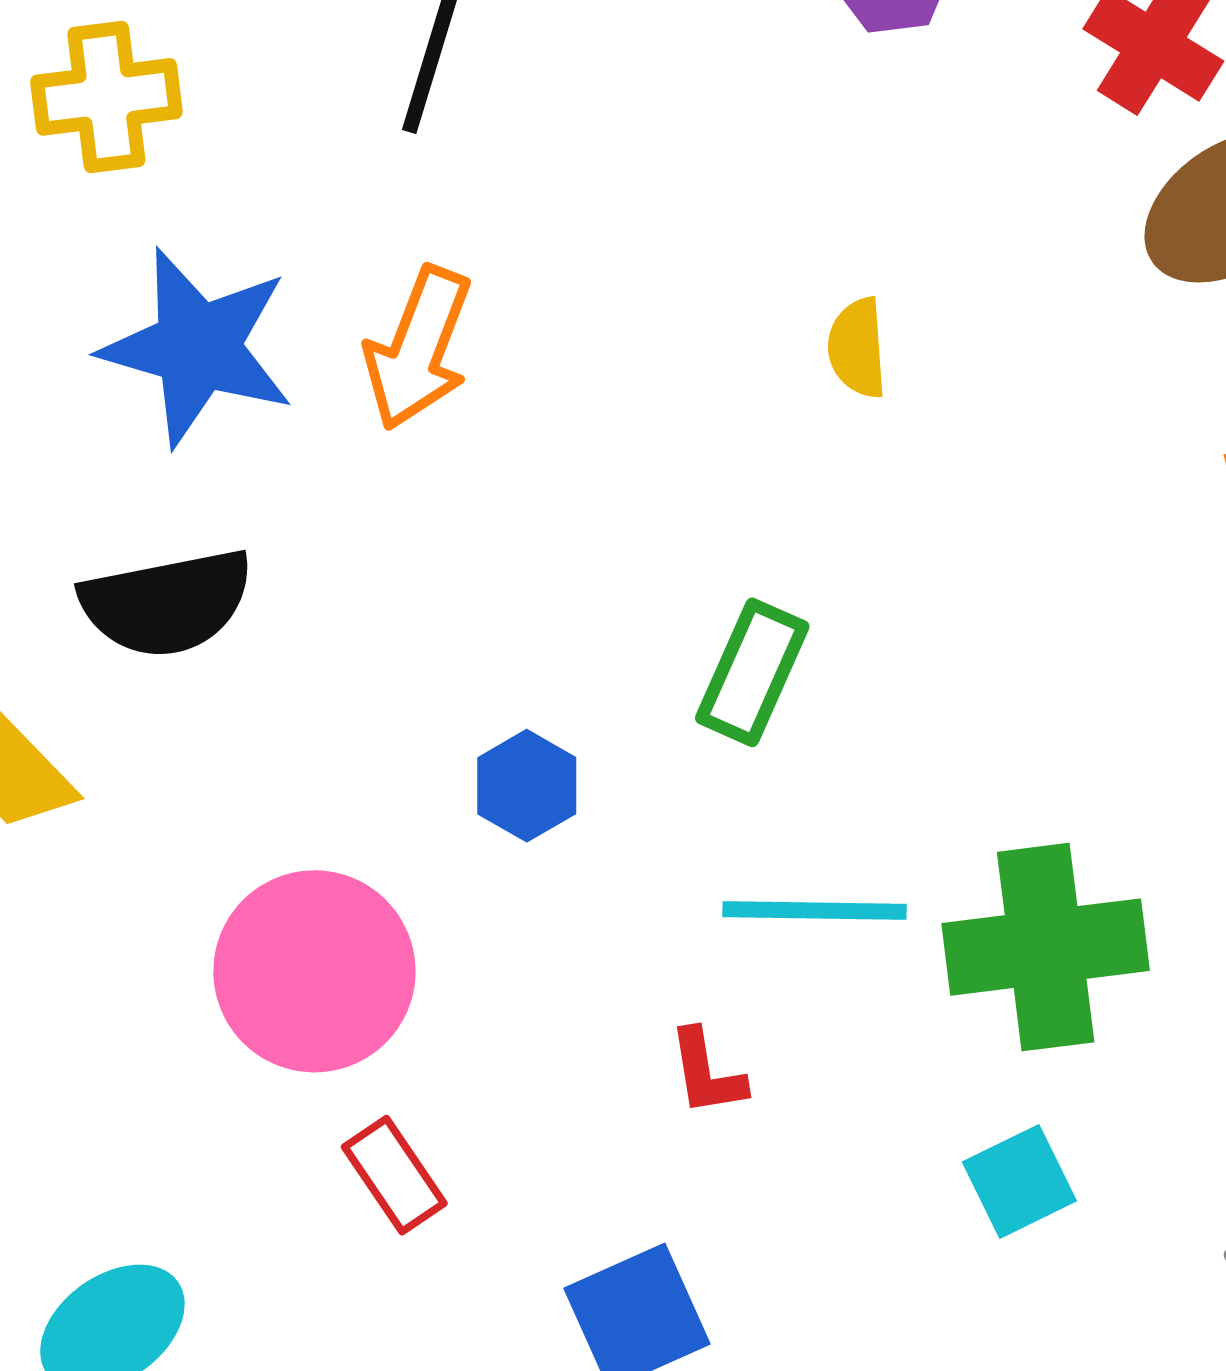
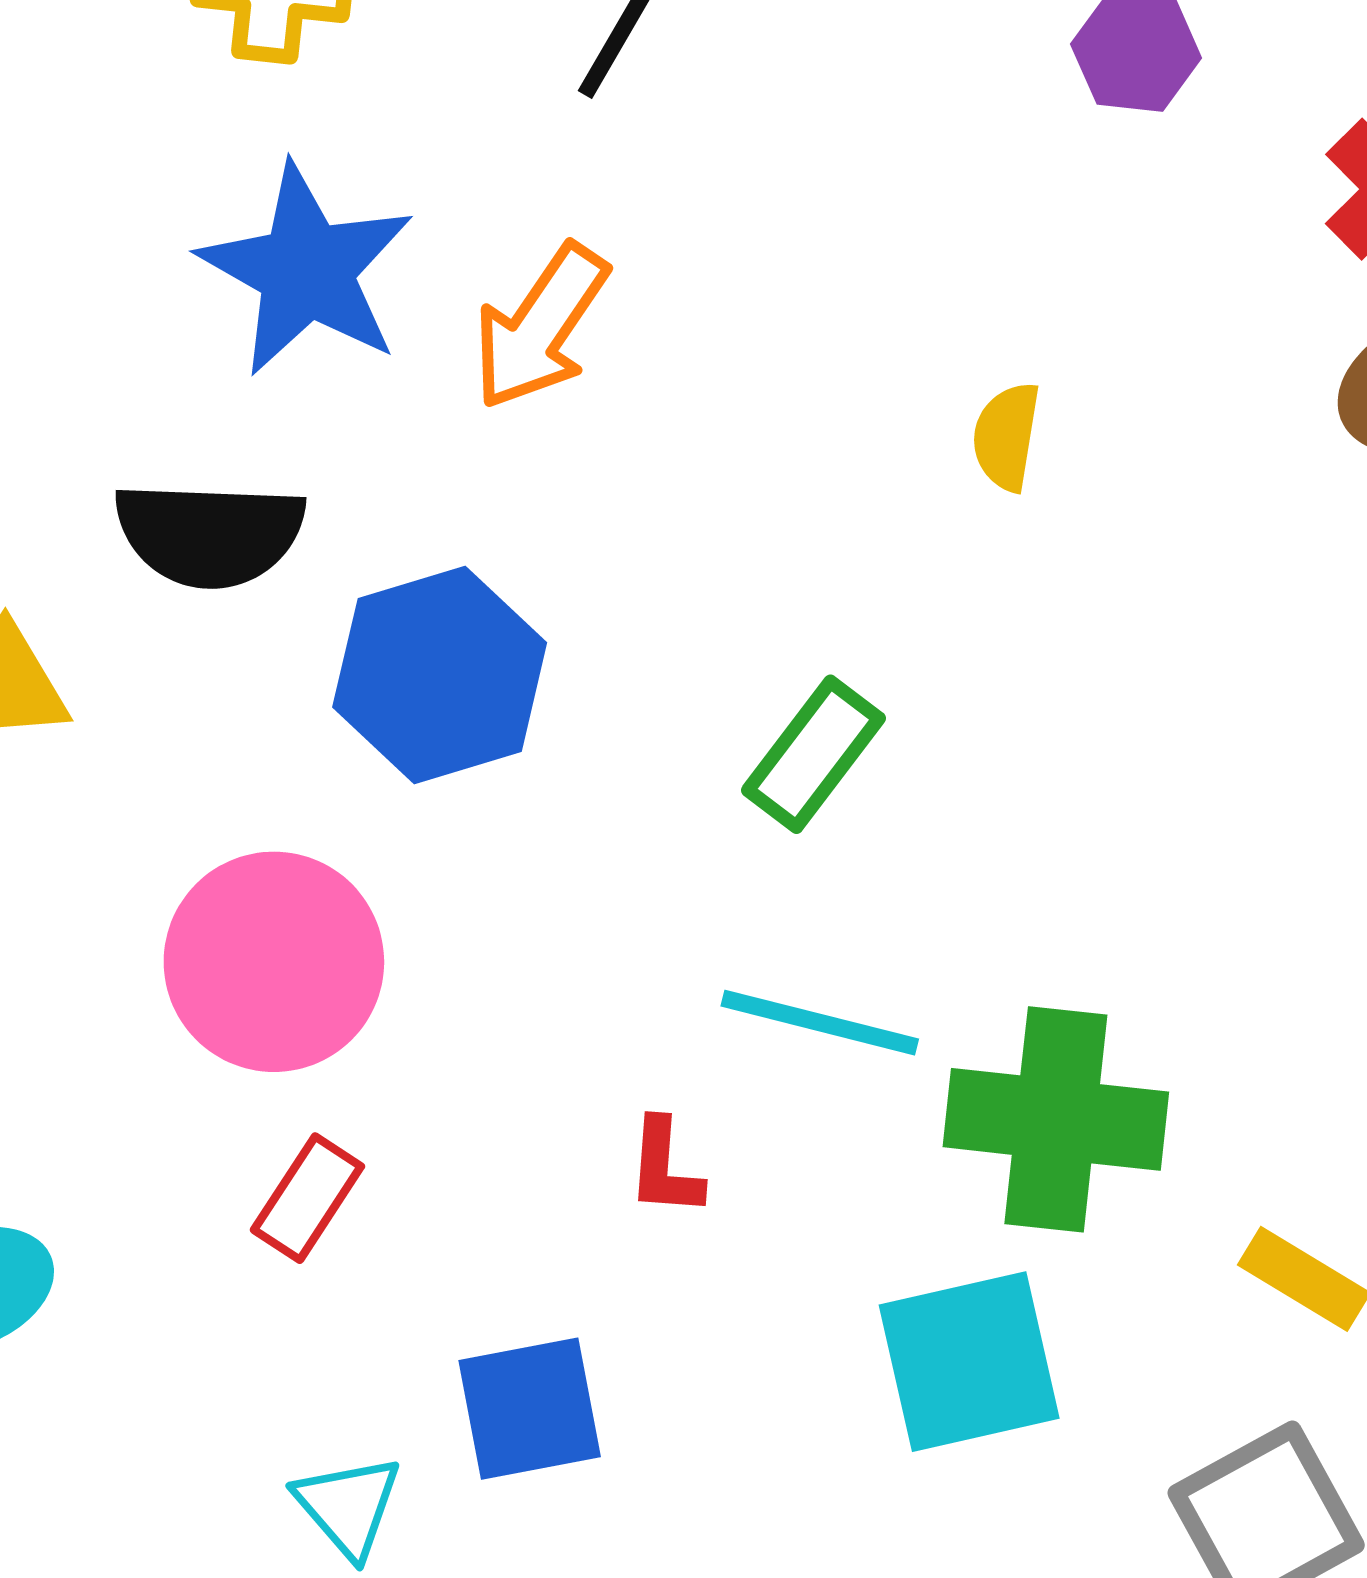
blue hexagon: (527, 786) -> (440, 675), moved, size x1.8
red rectangle: (394, 1175) -> (307, 1198), turned 54
cyan square: (1019, 1181) -> (969, 1362), size x1.6

